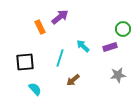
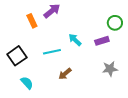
cyan line: (60, 58) -> (52, 52), turned 60
black square: (25, 62) -> (17, 56), turned -30

